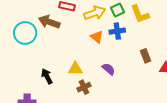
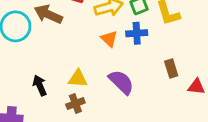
purple semicircle: (108, 69) -> (121, 82), size x1.5
brown cross: (84, 87) -> (75, 104), moved

